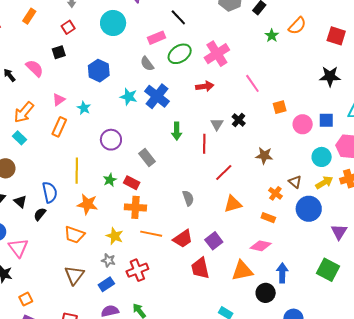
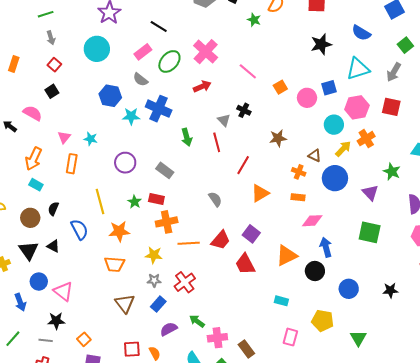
blue hexagon: (99, 71) -> (110, 96), moved
black semicircle: (40, 214) -> (53, 209), moved
pink diamond: (261, 246) -> (312, 221), moved

